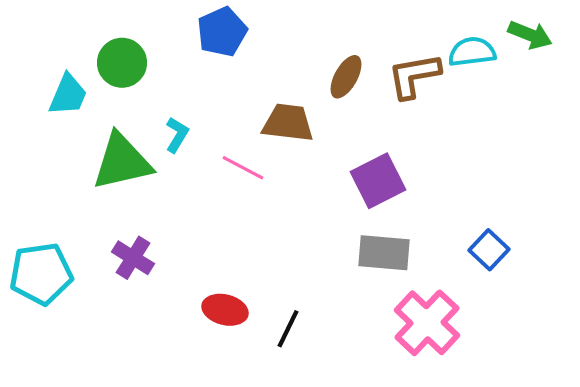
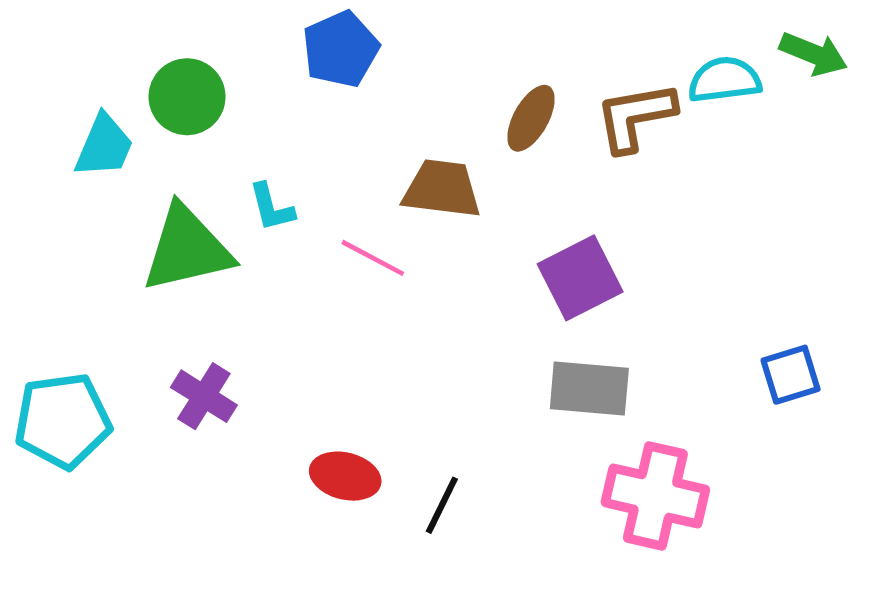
cyan L-shape: (177, 135) -> (271, 207), turned 135
blue square: (489, 250) -> (791, 375), moved, turned 30
pink cross: (427, 323) -> (655, 496), turned -30

